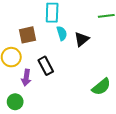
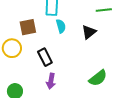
black triangle: (82, 39) -> (89, 32), moved
purple arrow: (26, 78) -> (51, 81), moved

